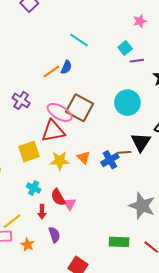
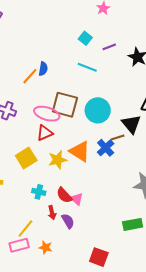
cyan line: (79, 40) -> (87, 67), moved
cyan square: (125, 48) -> (85, 38), moved
cyan circle: (127, 103) -> (98, 110), moved
red triangle: (53, 131) -> (45, 133), size x0.7
orange triangle: (84, 157) -> (80, 151), size x1.6
purple semicircle: (54, 235) -> (68, 221), moved

